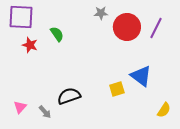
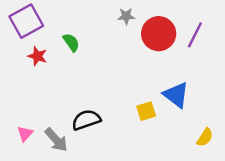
purple square: (21, 17) -> (26, 21), turned -32
gray arrow: (45, 112) -> (56, 140), size x1.5

